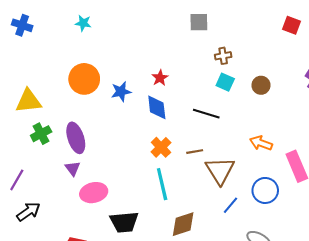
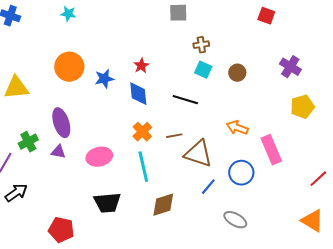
green cross: (41, 134) -> (28, 142), moved
purple triangle: (73, 168) -> (58, 152), turned -42
brown triangle: (220, 170) -> (198, 154), turned -40
pink ellipse: (94, 193) -> (99, 157), moved

